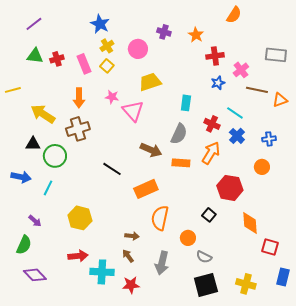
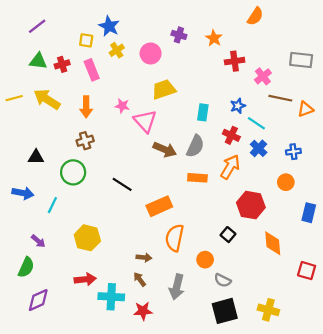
yellow square: (107, 66) -> (86, 40), moved, turned -32
blue star: (218, 83) -> (238, 106), moved
yellow arrow: (43, 114) -> (47, 99), moved
brown cross: (78, 129) -> (85, 141), size x0.7
brown arrow: (151, 150) -> (165, 149), moved
green circle: (55, 156) -> (73, 172), moved
red square: (270, 247) -> (307, 271), moved
purple diamond: (35, 275) -> (38, 300), turned -70
blue rectangle: (283, 277) -> (309, 213), moved

